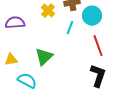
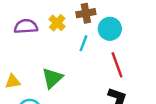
purple semicircle: (15, 23) -> (26, 26), moved

